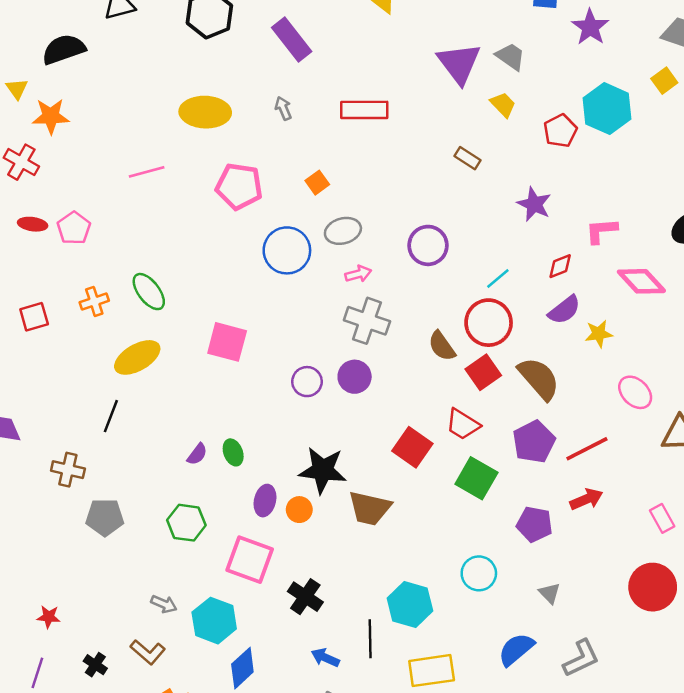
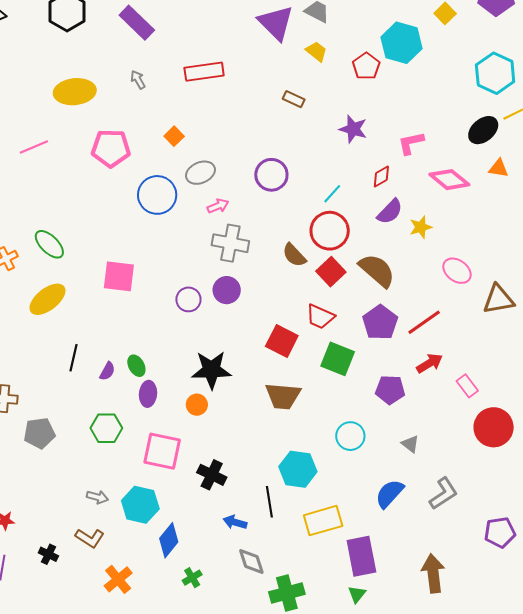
black line: (111, 416) -> (74, 358), moved
purple ellipse: (265, 501) -> (148, 394), moved
brown trapezoid: (370, 508) -> (283, 396), moved
pink rectangle: (662, 518) -> (467, 386), moved

